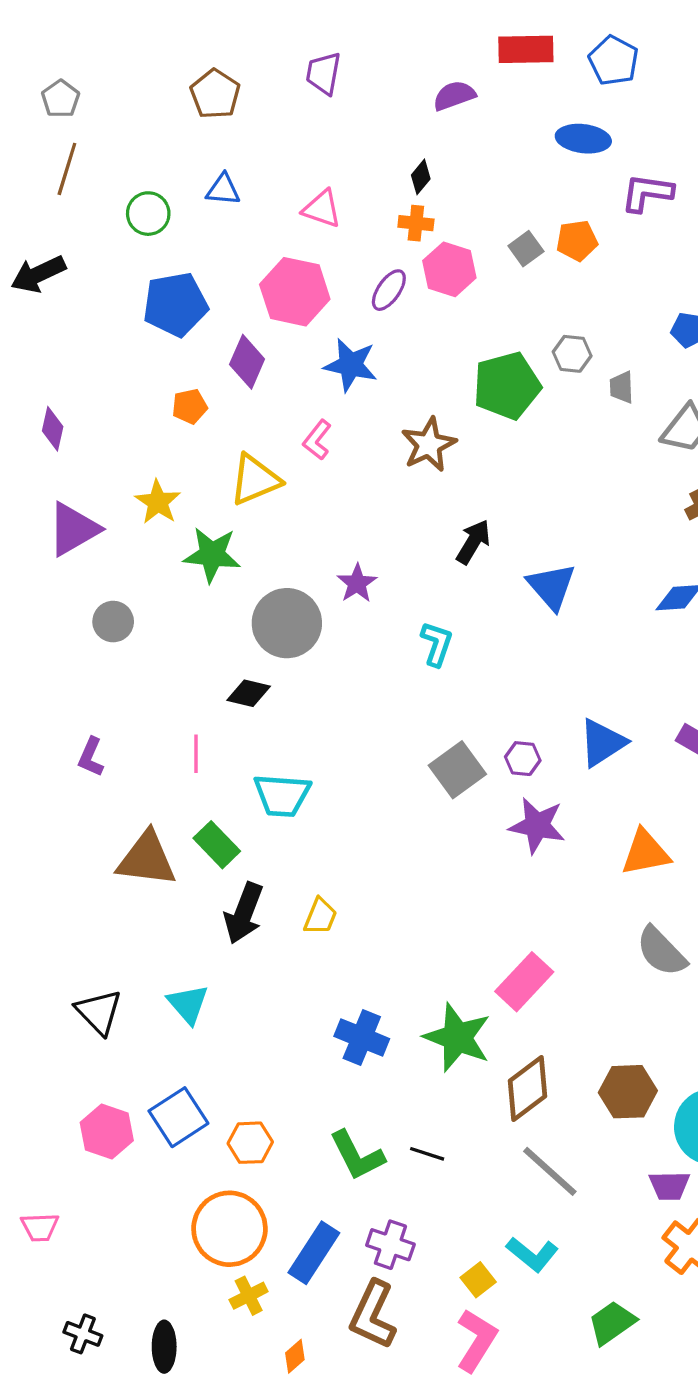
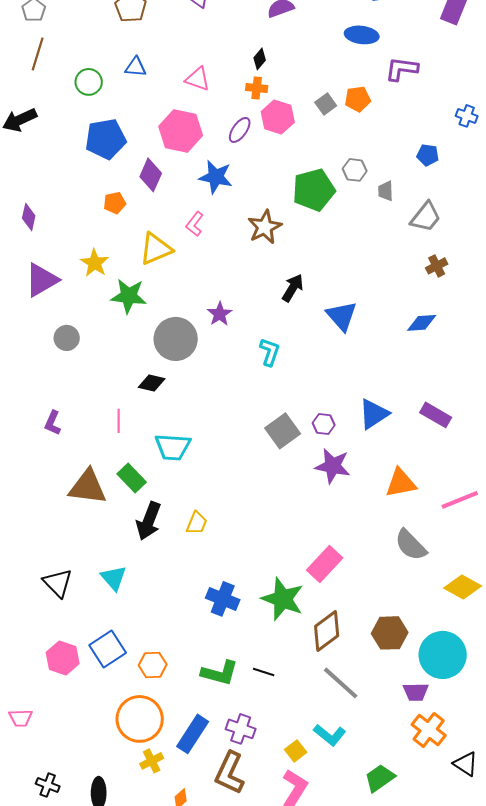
green L-shape: (357, 1155) -> (220, 673), turned -48

